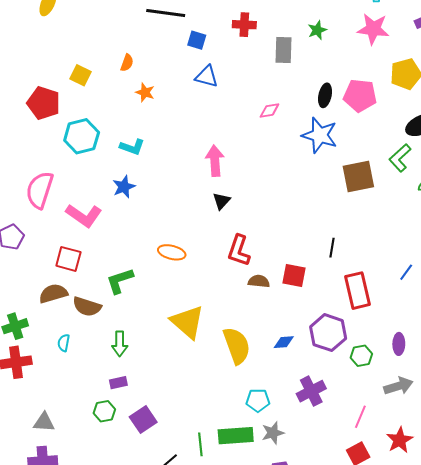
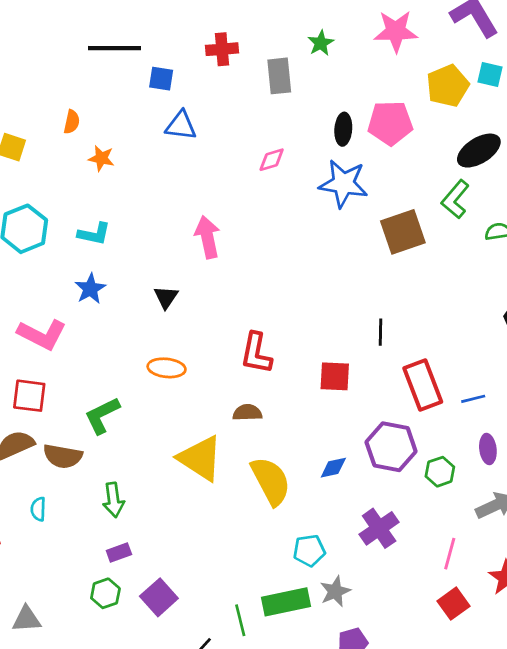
black triangle: (221, 201) -> (166, 297), moved
blue line: (406, 272) -> (473, 399), moved, turned 48
brown semicircle: (259, 281) -> (247, 413), moved

